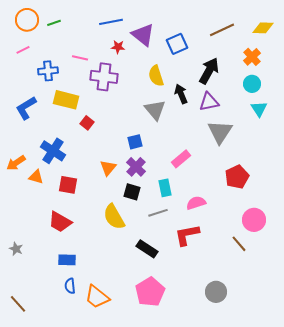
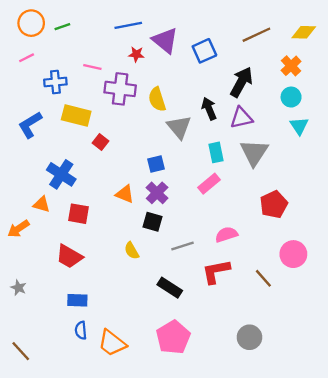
yellow semicircle: (156, 76) -> (157, 99), moved
orange arrow: (16, 163) -> (18, 229), moved
orange triangle: (108, 168) -> (125, 194), turned -48
cyan rectangle: (165, 188) -> (216, 152), moved
yellow semicircle: (114, 217) -> (132, 251), size x0.6
brown line: (239, 244) -> (263, 278), moved

